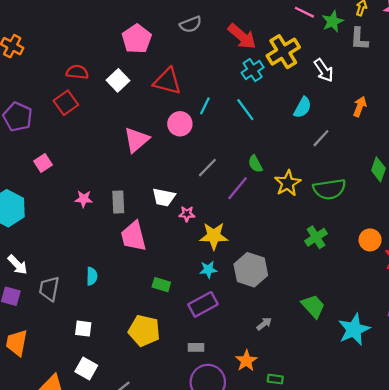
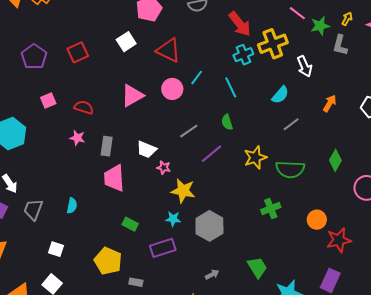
red semicircle: (77, 72) -> (84, 107), moved
green semicircle: (255, 164) -> (227, 122), moved
gray rectangle: (196, 347) -> (136, 282), moved

